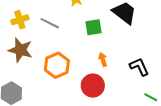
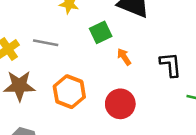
orange arrow: (103, 60) -> (124, 57), moved
black L-shape: (139, 67) -> (170, 65), turned 35

